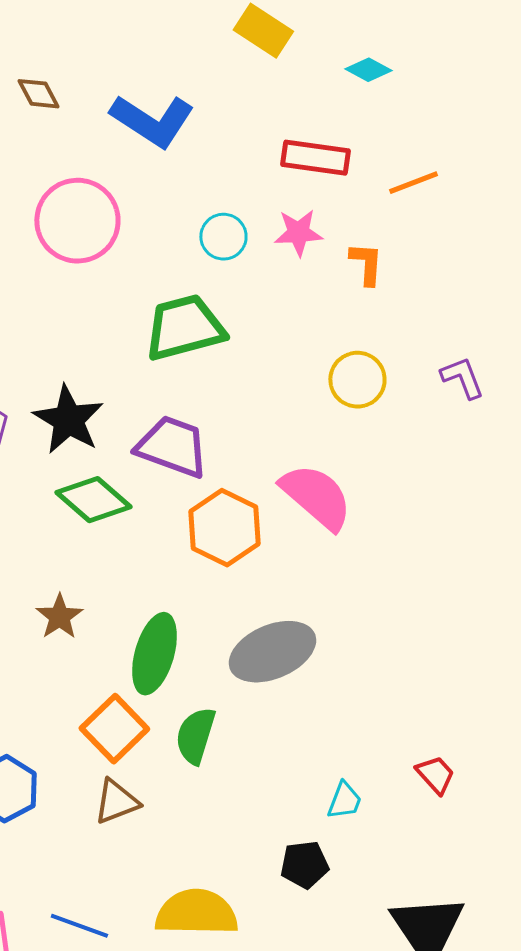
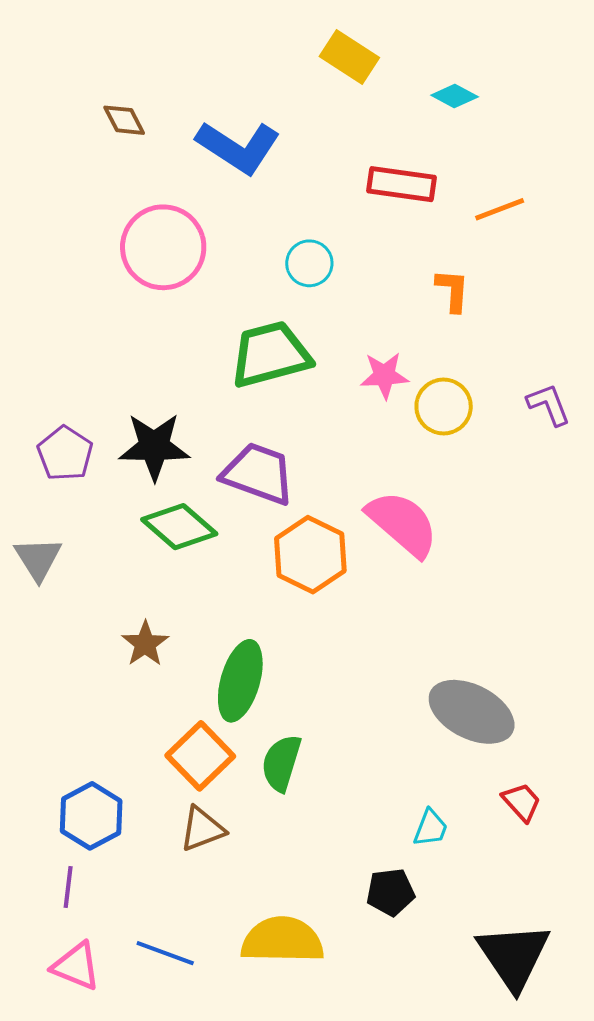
pink star: (298, 233) -> (384, 375), moved
black star: (68, 420) -> (154, 447), turned -30
gray ellipse: (272, 652) -> (472, 712), moved, turned 50

